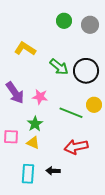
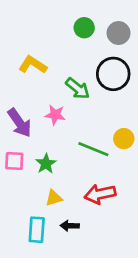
black circle: (86, 71) -> (113, 74), moved
pink star: (40, 97) -> (55, 115), moved
pink square: (11, 137) -> (14, 161), moved
yellow triangle: (33, 143) -> (54, 198), moved, turned -40

